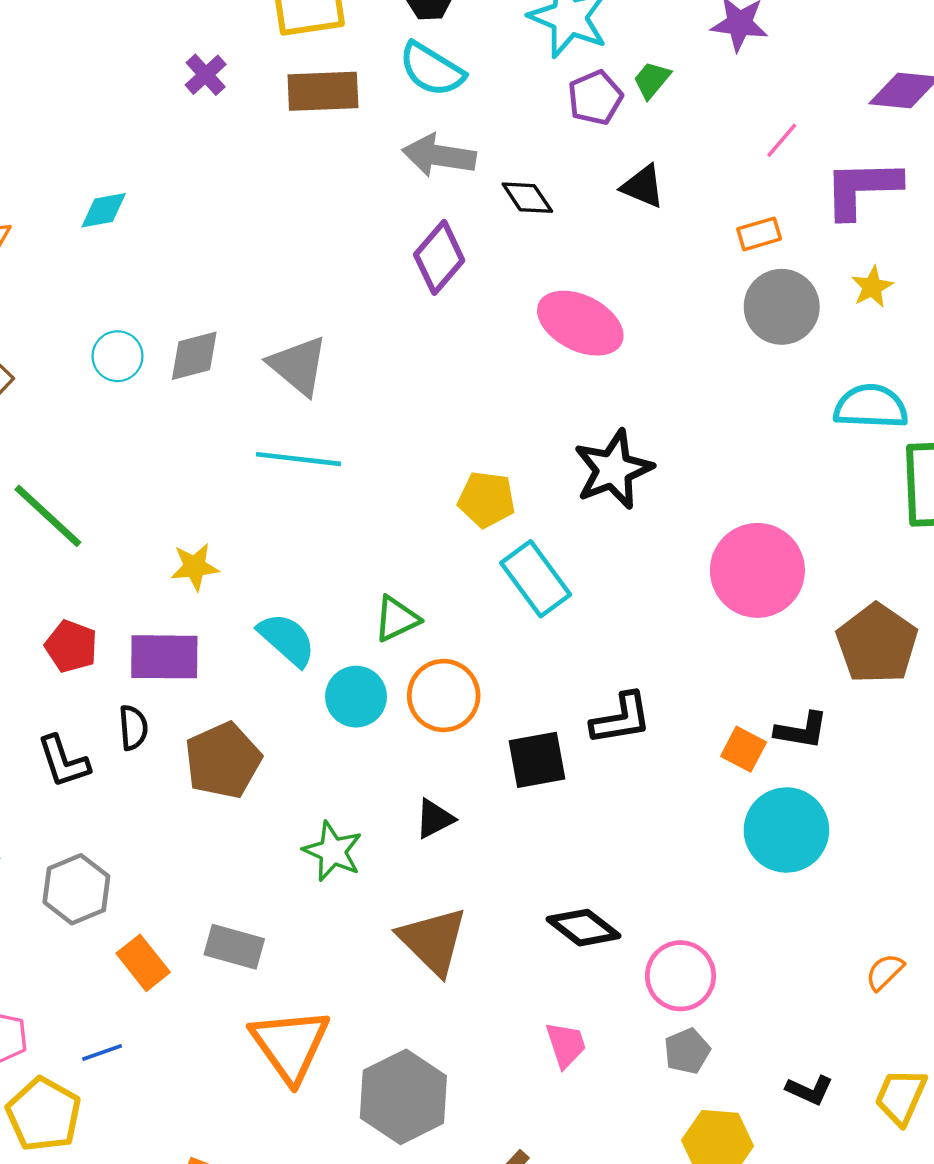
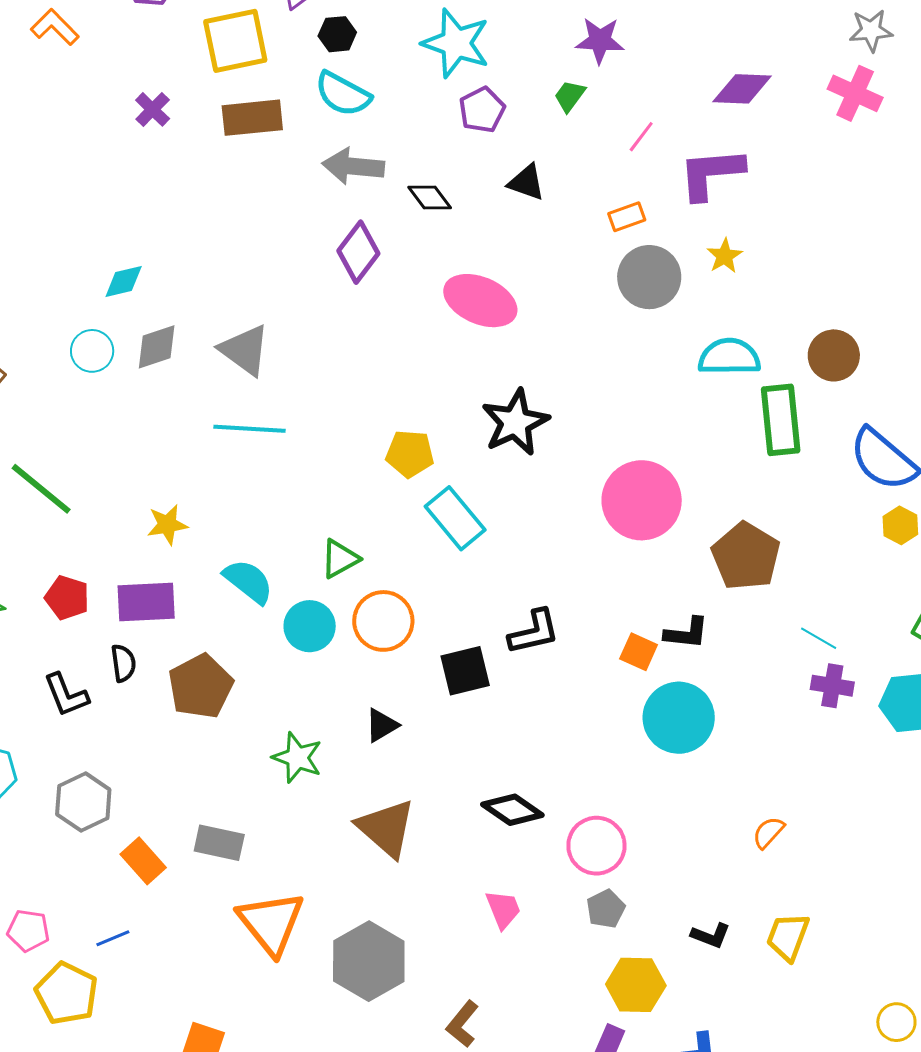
green trapezoid: (652, 80) -> (570, 96), moved
cyan diamond: (104, 210) -> (124, 282), moved

